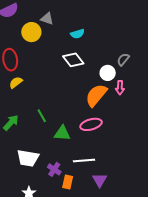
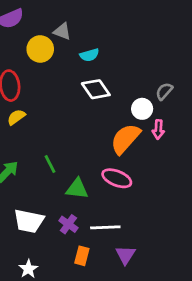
cyan semicircle: (77, 34) -> (89, 55), moved
pink ellipse: (91, 124) -> (117, 178), turned 35
purple cross: (54, 169) -> (68, 224), moved

